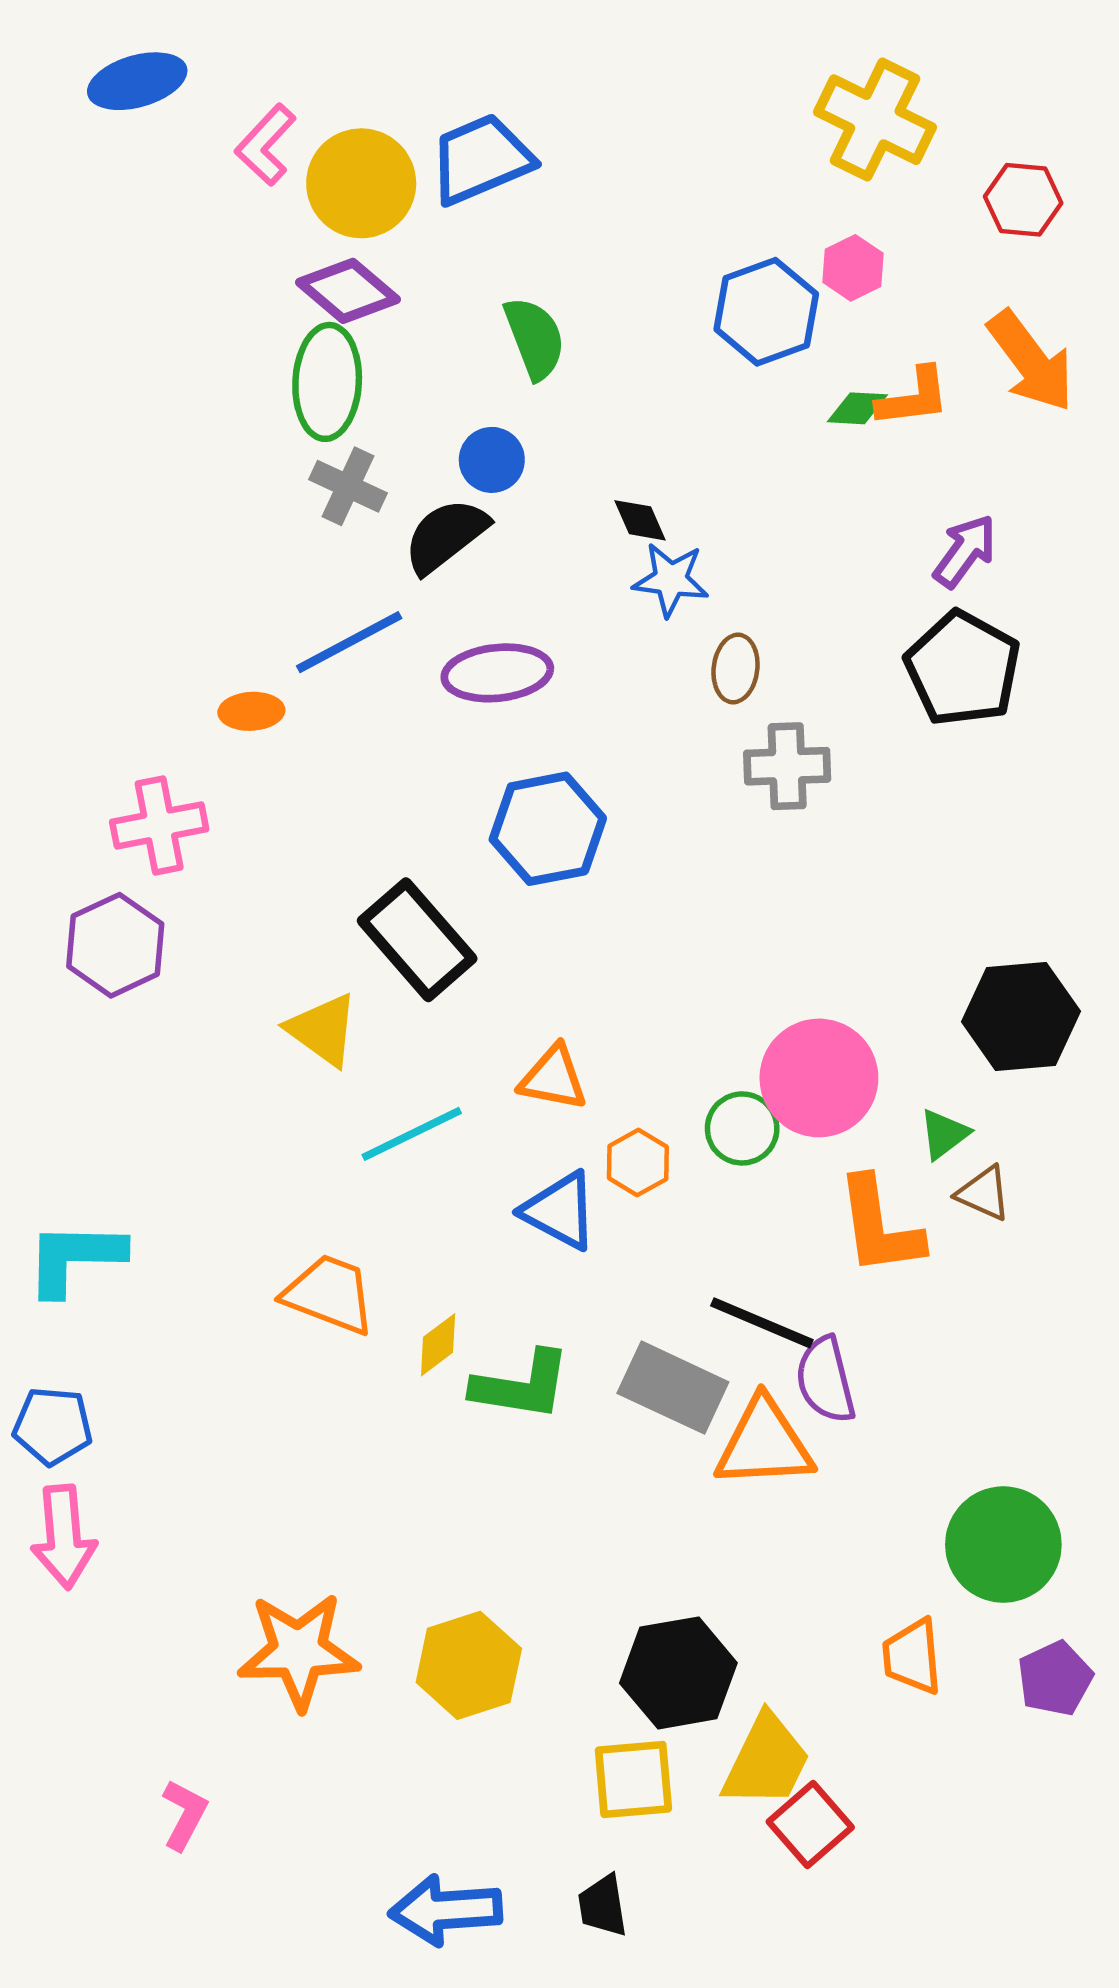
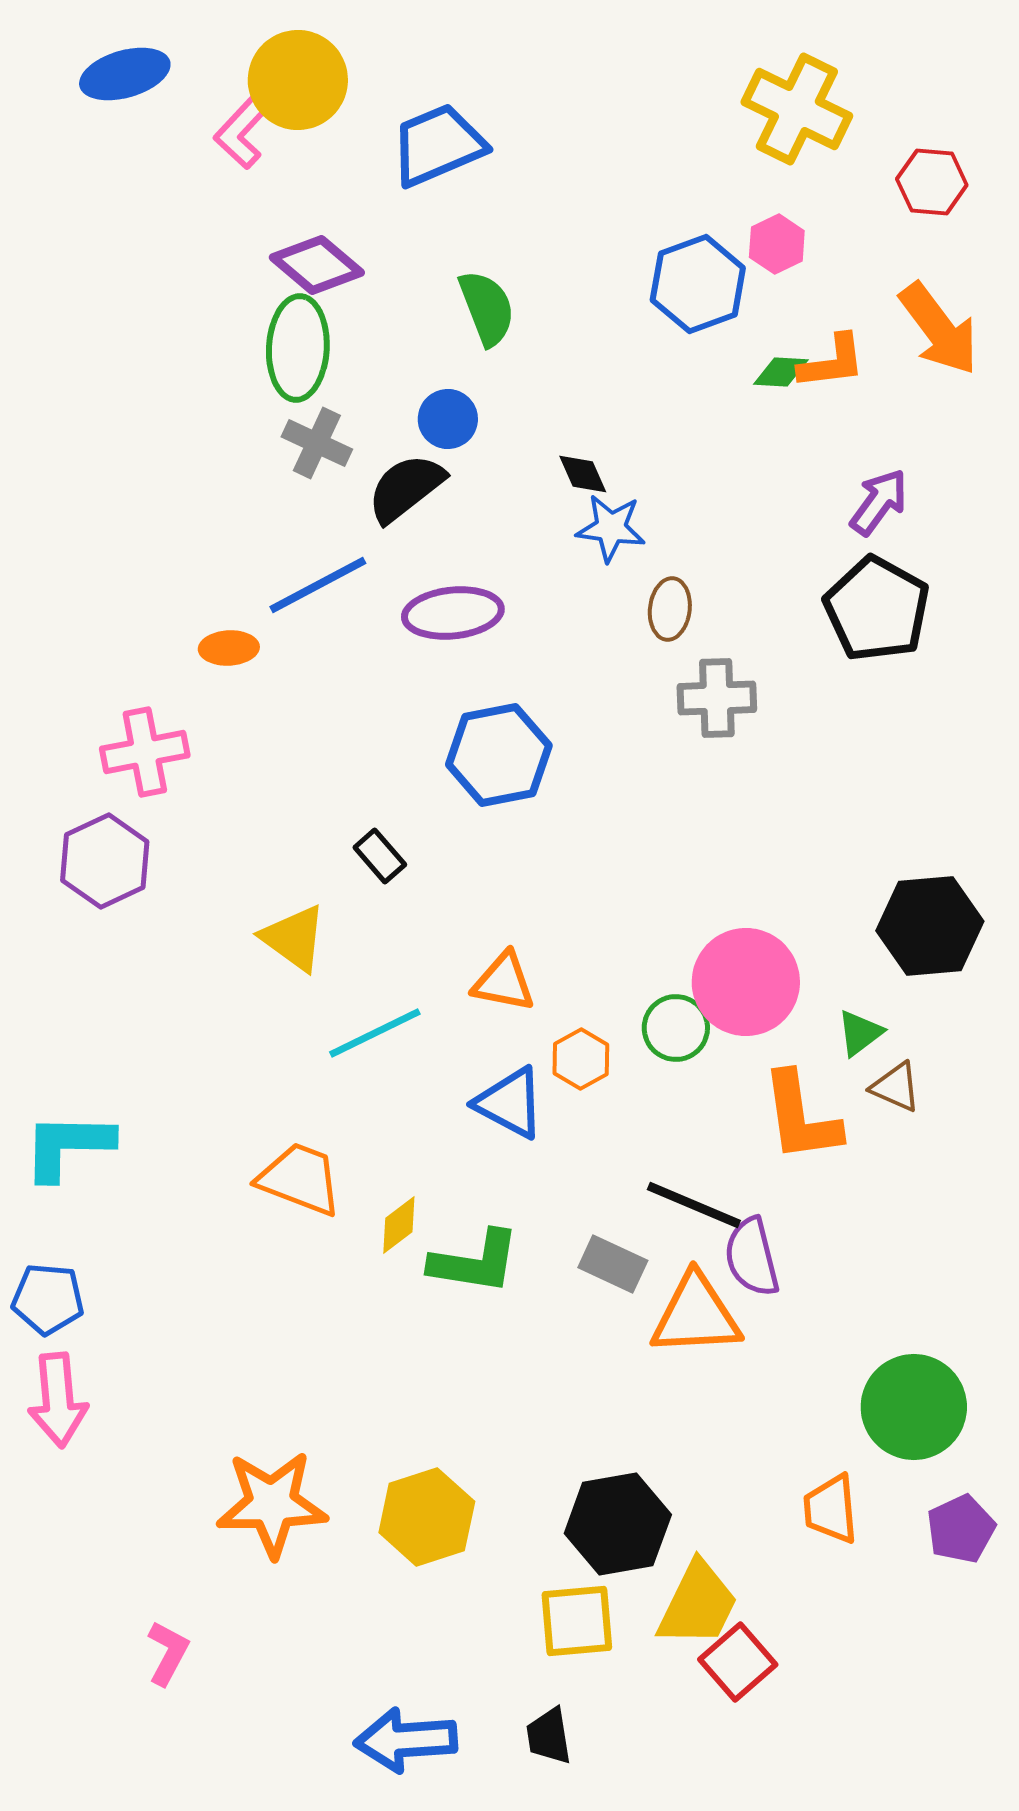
yellow circle: (361, 183) -> (298, 80), moved
black rectangle: (417, 940) -> (380, 856), size x0.5
gray rectangle: (673, 1388) -> (613, 1264), size x0.7

